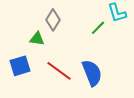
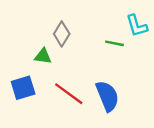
green line: (98, 28) -> (114, 43), turned 56

